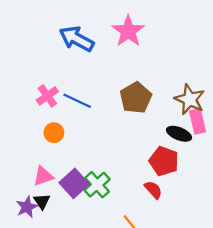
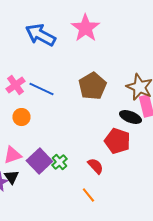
green cross: (97, 185) -> (59, 162), size x0.7
red semicircle: (153, 190) -> (95, 166), moved

